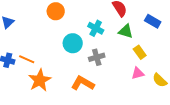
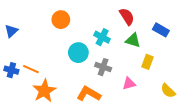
yellow rectangle: (140, 52) -> (147, 62), turned 56
gray cross: (97, 57) -> (103, 67), turned 35
pink triangle: (138, 73) -> (129, 84), moved

